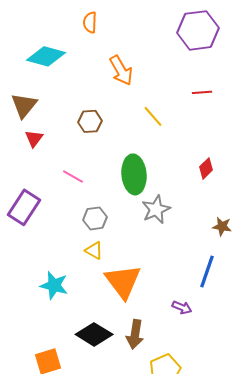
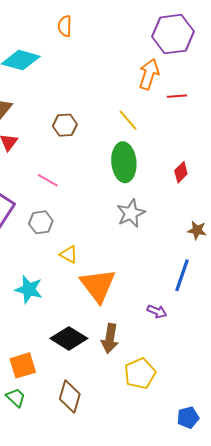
orange arrow: (121, 70) -> (149, 74), moved, turned -132
green ellipse: (134, 174) -> (124, 162), moved
gray hexagon: (95, 218) -> (41, 222), moved

